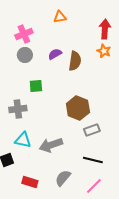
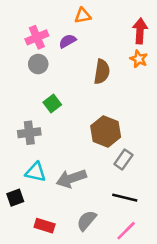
purple semicircle: (55, 54) -> (67, 41), moved
green square: (36, 86) -> (52, 103), turned -32
gray rectangle: (92, 130) -> (123, 159), turned -35

